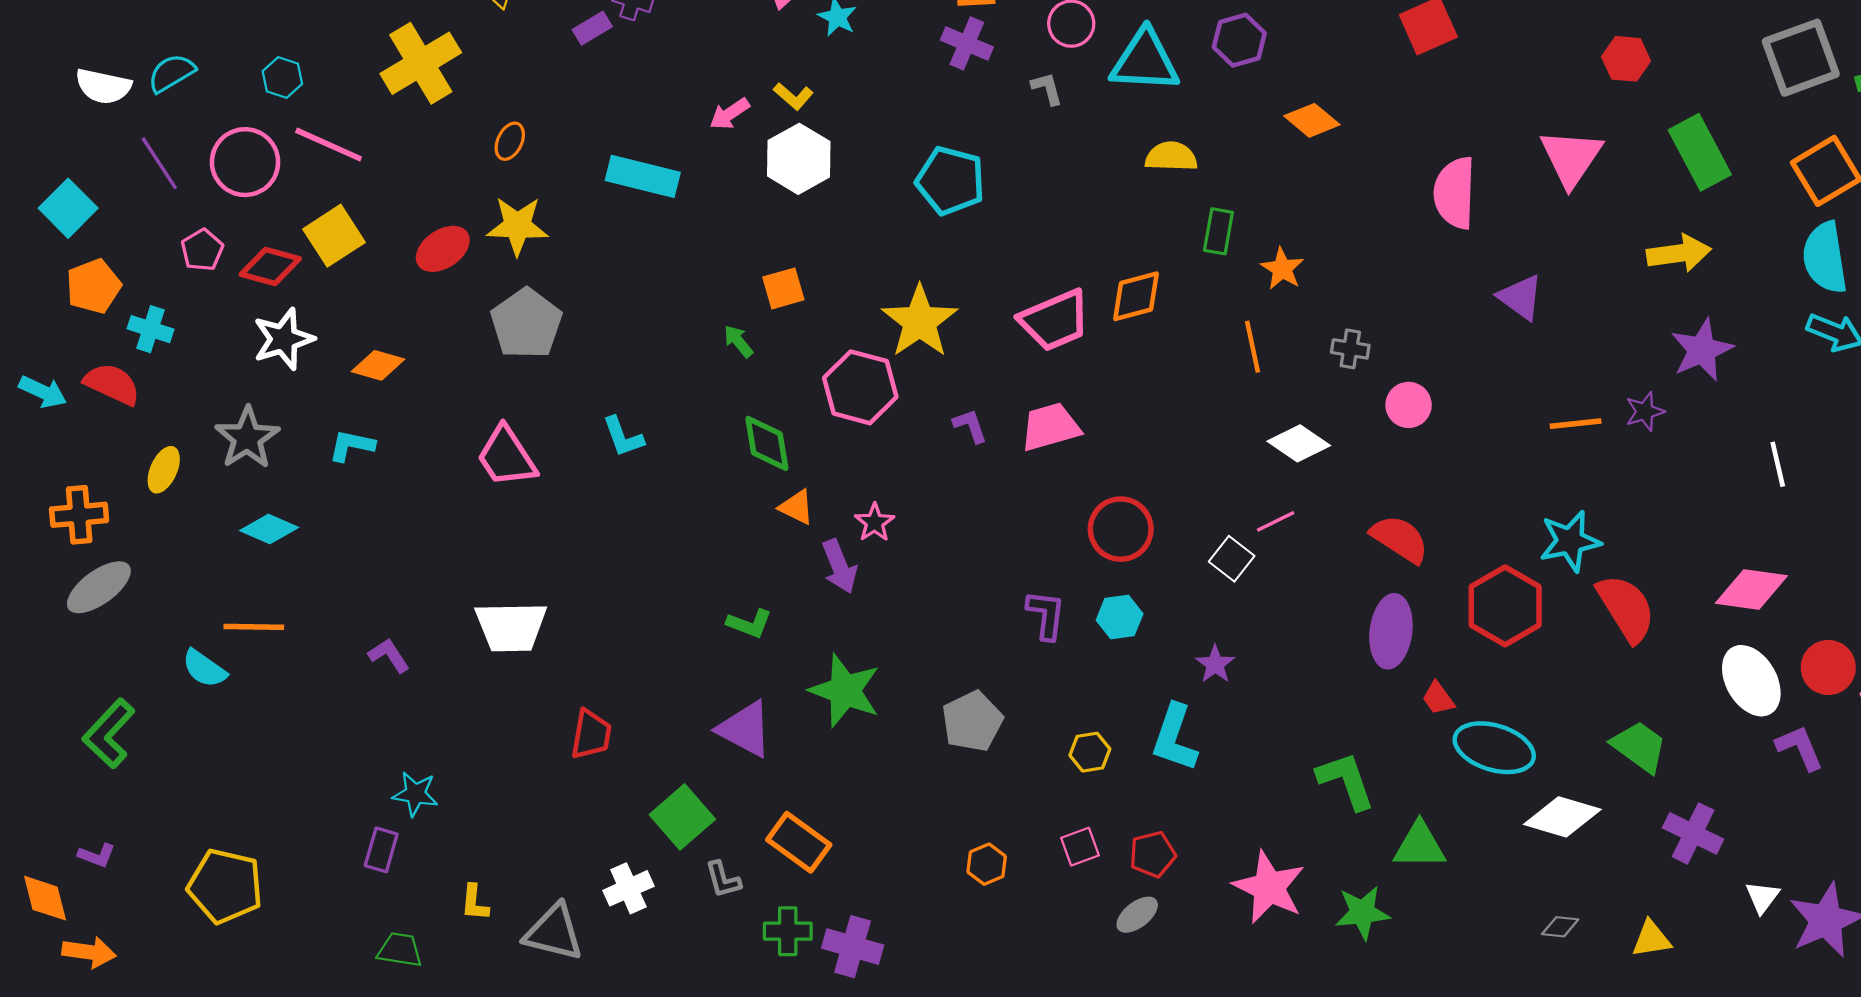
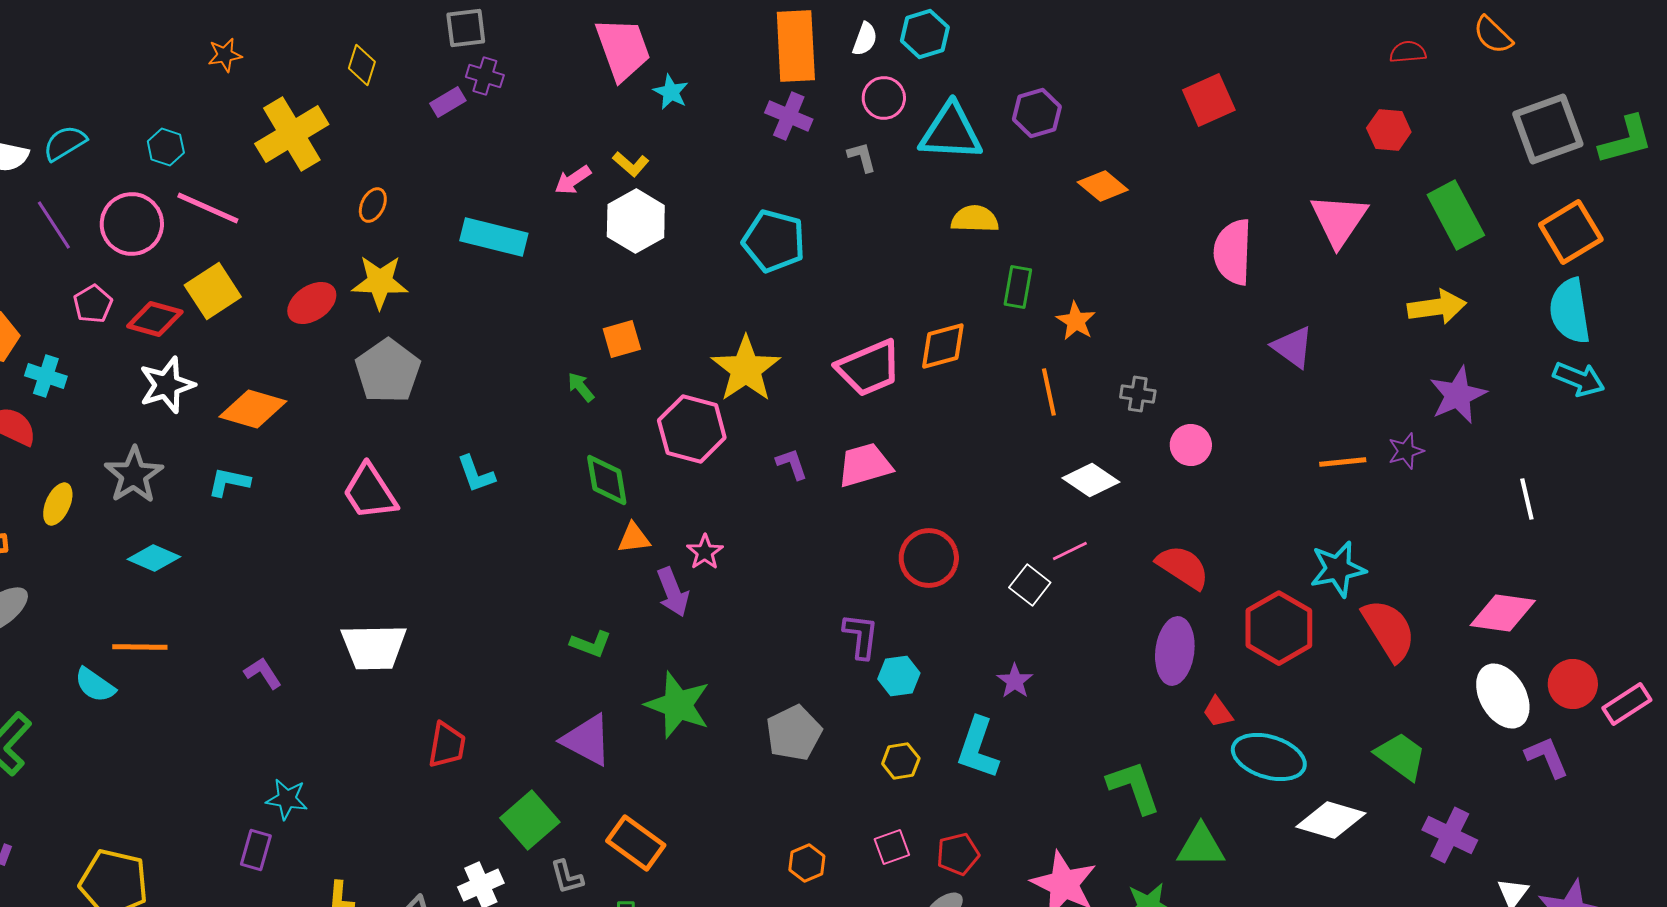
orange diamond: (378, 365) -> (253, 409), size x1.4
orange triangle: (797, 507) -> (634, 538), turned -33
cyan hexagon: (1120, 617) -> (899, 676), moved

